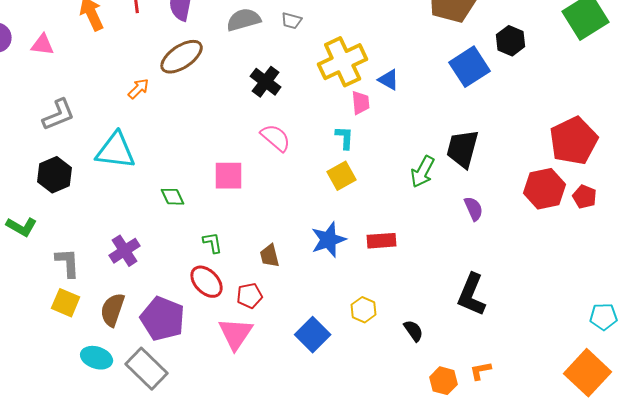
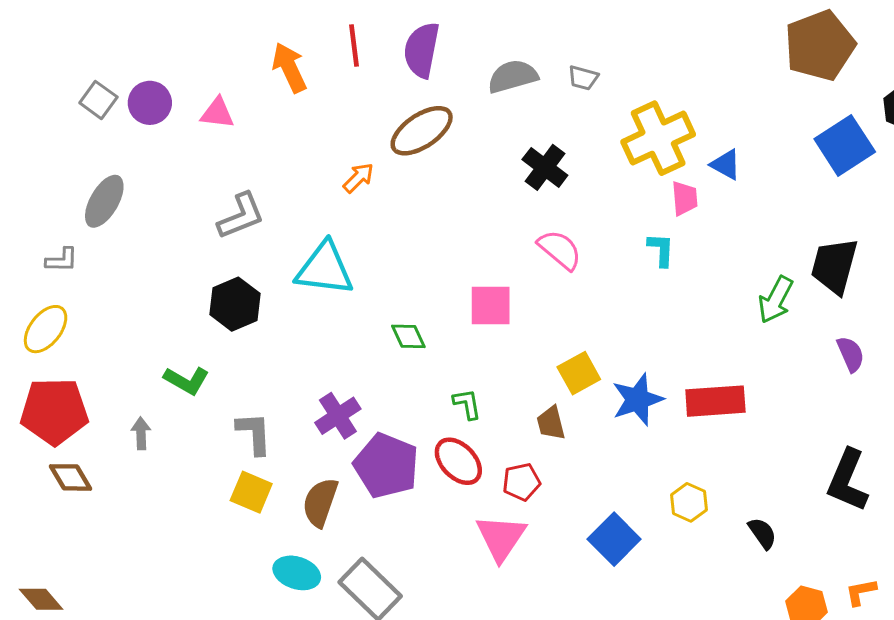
yellow square: (342, 176) -> (579, 373), moved
red rectangle: (382, 241) -> (715, 401), size x1.4
purple pentagon: (163, 319) -> (386, 466), moved

